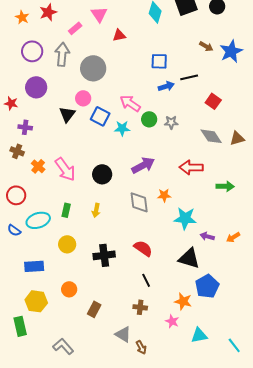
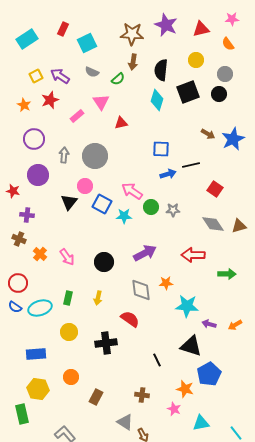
gray arrow: (62, 54) -> (64, 155), moved, size x0.7
pink arrow: (65, 169) -> (67, 257), size x0.7
blue semicircle: (14, 230) -> (15, 307), moved
red semicircle: (143, 248) -> (130, 319), moved
black line: (146, 280) -> (157, 360), moved

